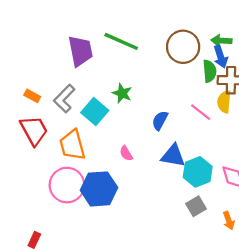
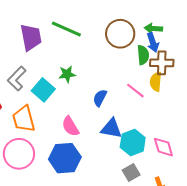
green star: (122, 93) -> (67, 74), turned -30
pink semicircle: (126, 153) -> (70, 126), size x1.5
blue hexagon: (99, 189) -> (65, 158), moved

